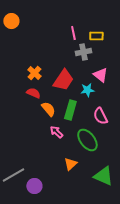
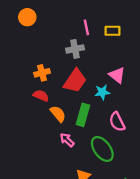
orange circle: (11, 21) -> (27, 17), moved
gray cross: (83, 52) -> (75, 49), moved
orange cross: (34, 73) -> (42, 73), turned 32

